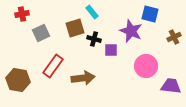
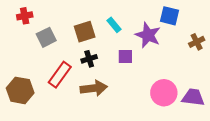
cyan rectangle: (92, 12) -> (114, 25), moved
black cross: (94, 39) -> (89, 59), moved, turned -32
pink circle: (146, 66) -> (164, 93), moved

